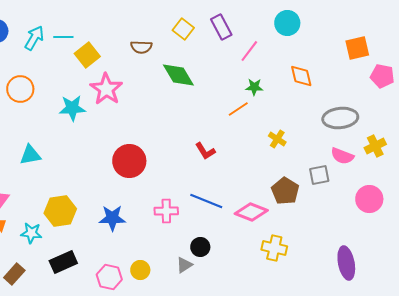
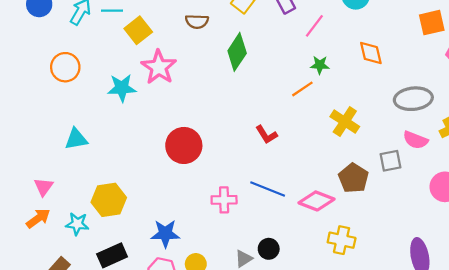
green diamond: (178, 75) -> (237, 52), turned 64
yellow cross: (277, 139) -> (345, 122), size x1.5
blue star: (112, 218) -> (165, 234), moved
black circle: (200, 247) -> (269, 249), moved

